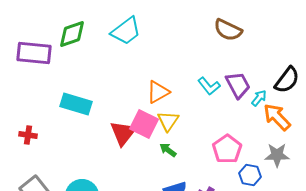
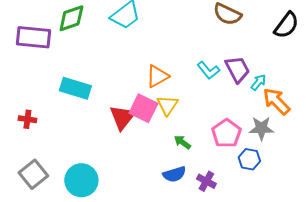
black semicircle: (287, 80) -> (286, 25), moved
green arrow: (168, 150) -> (182, 142), moved
gray star: (277, 155) -> (261, 128), moved

